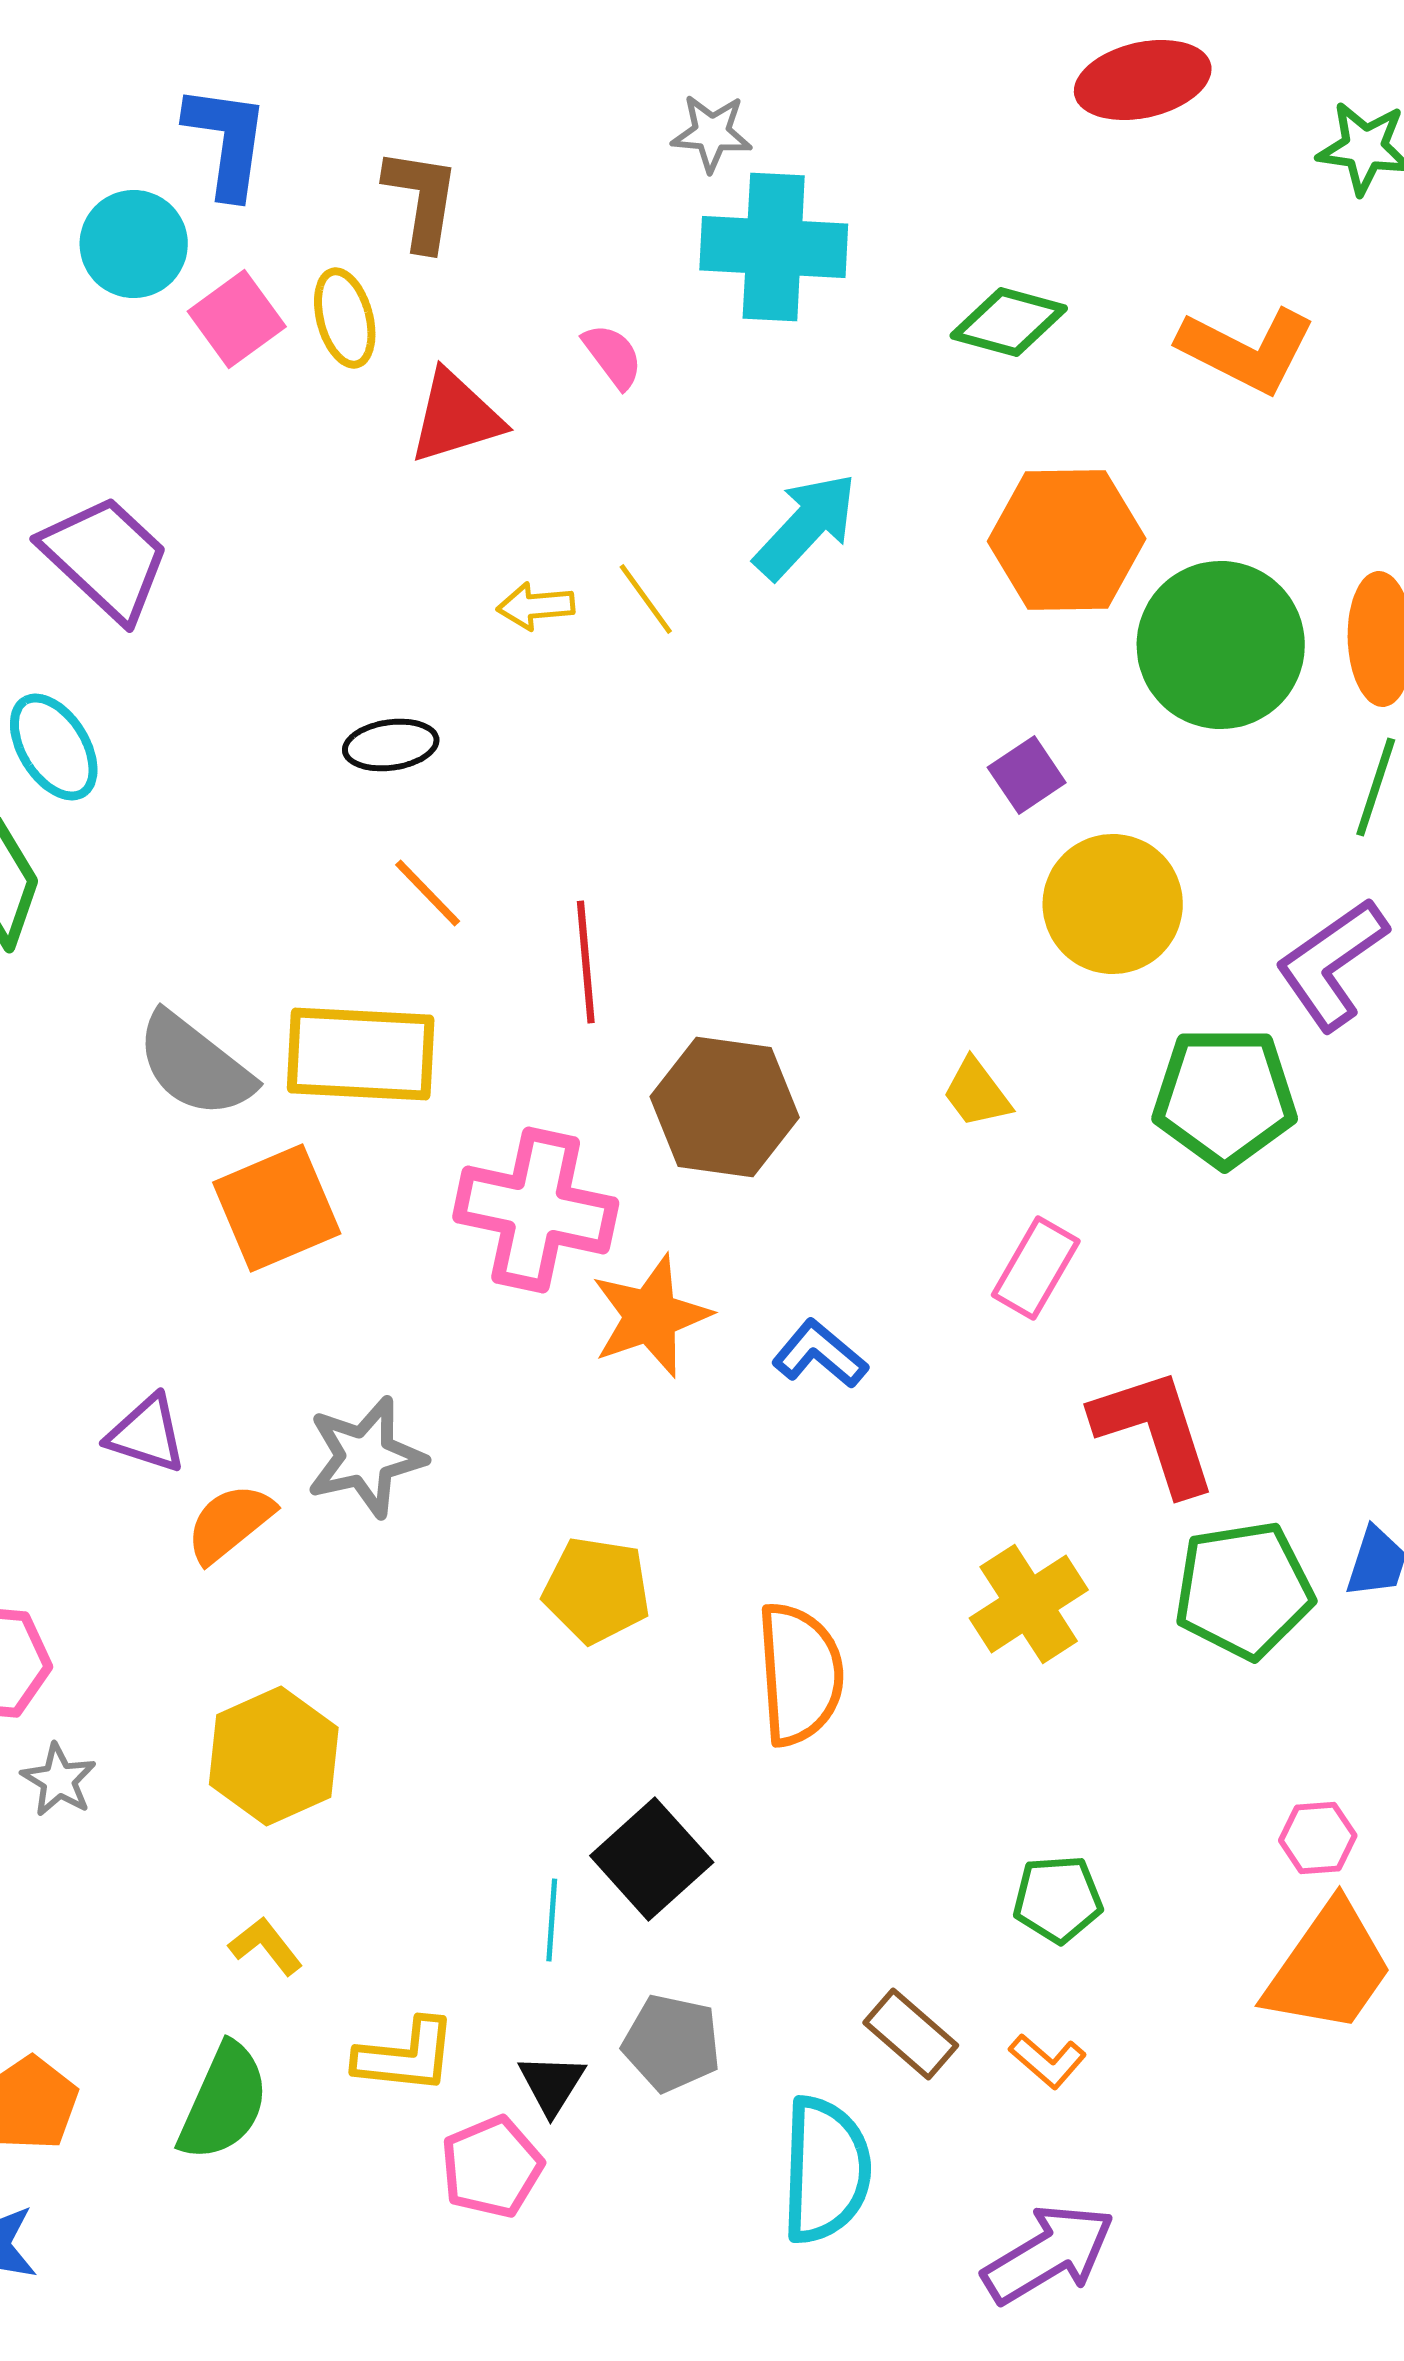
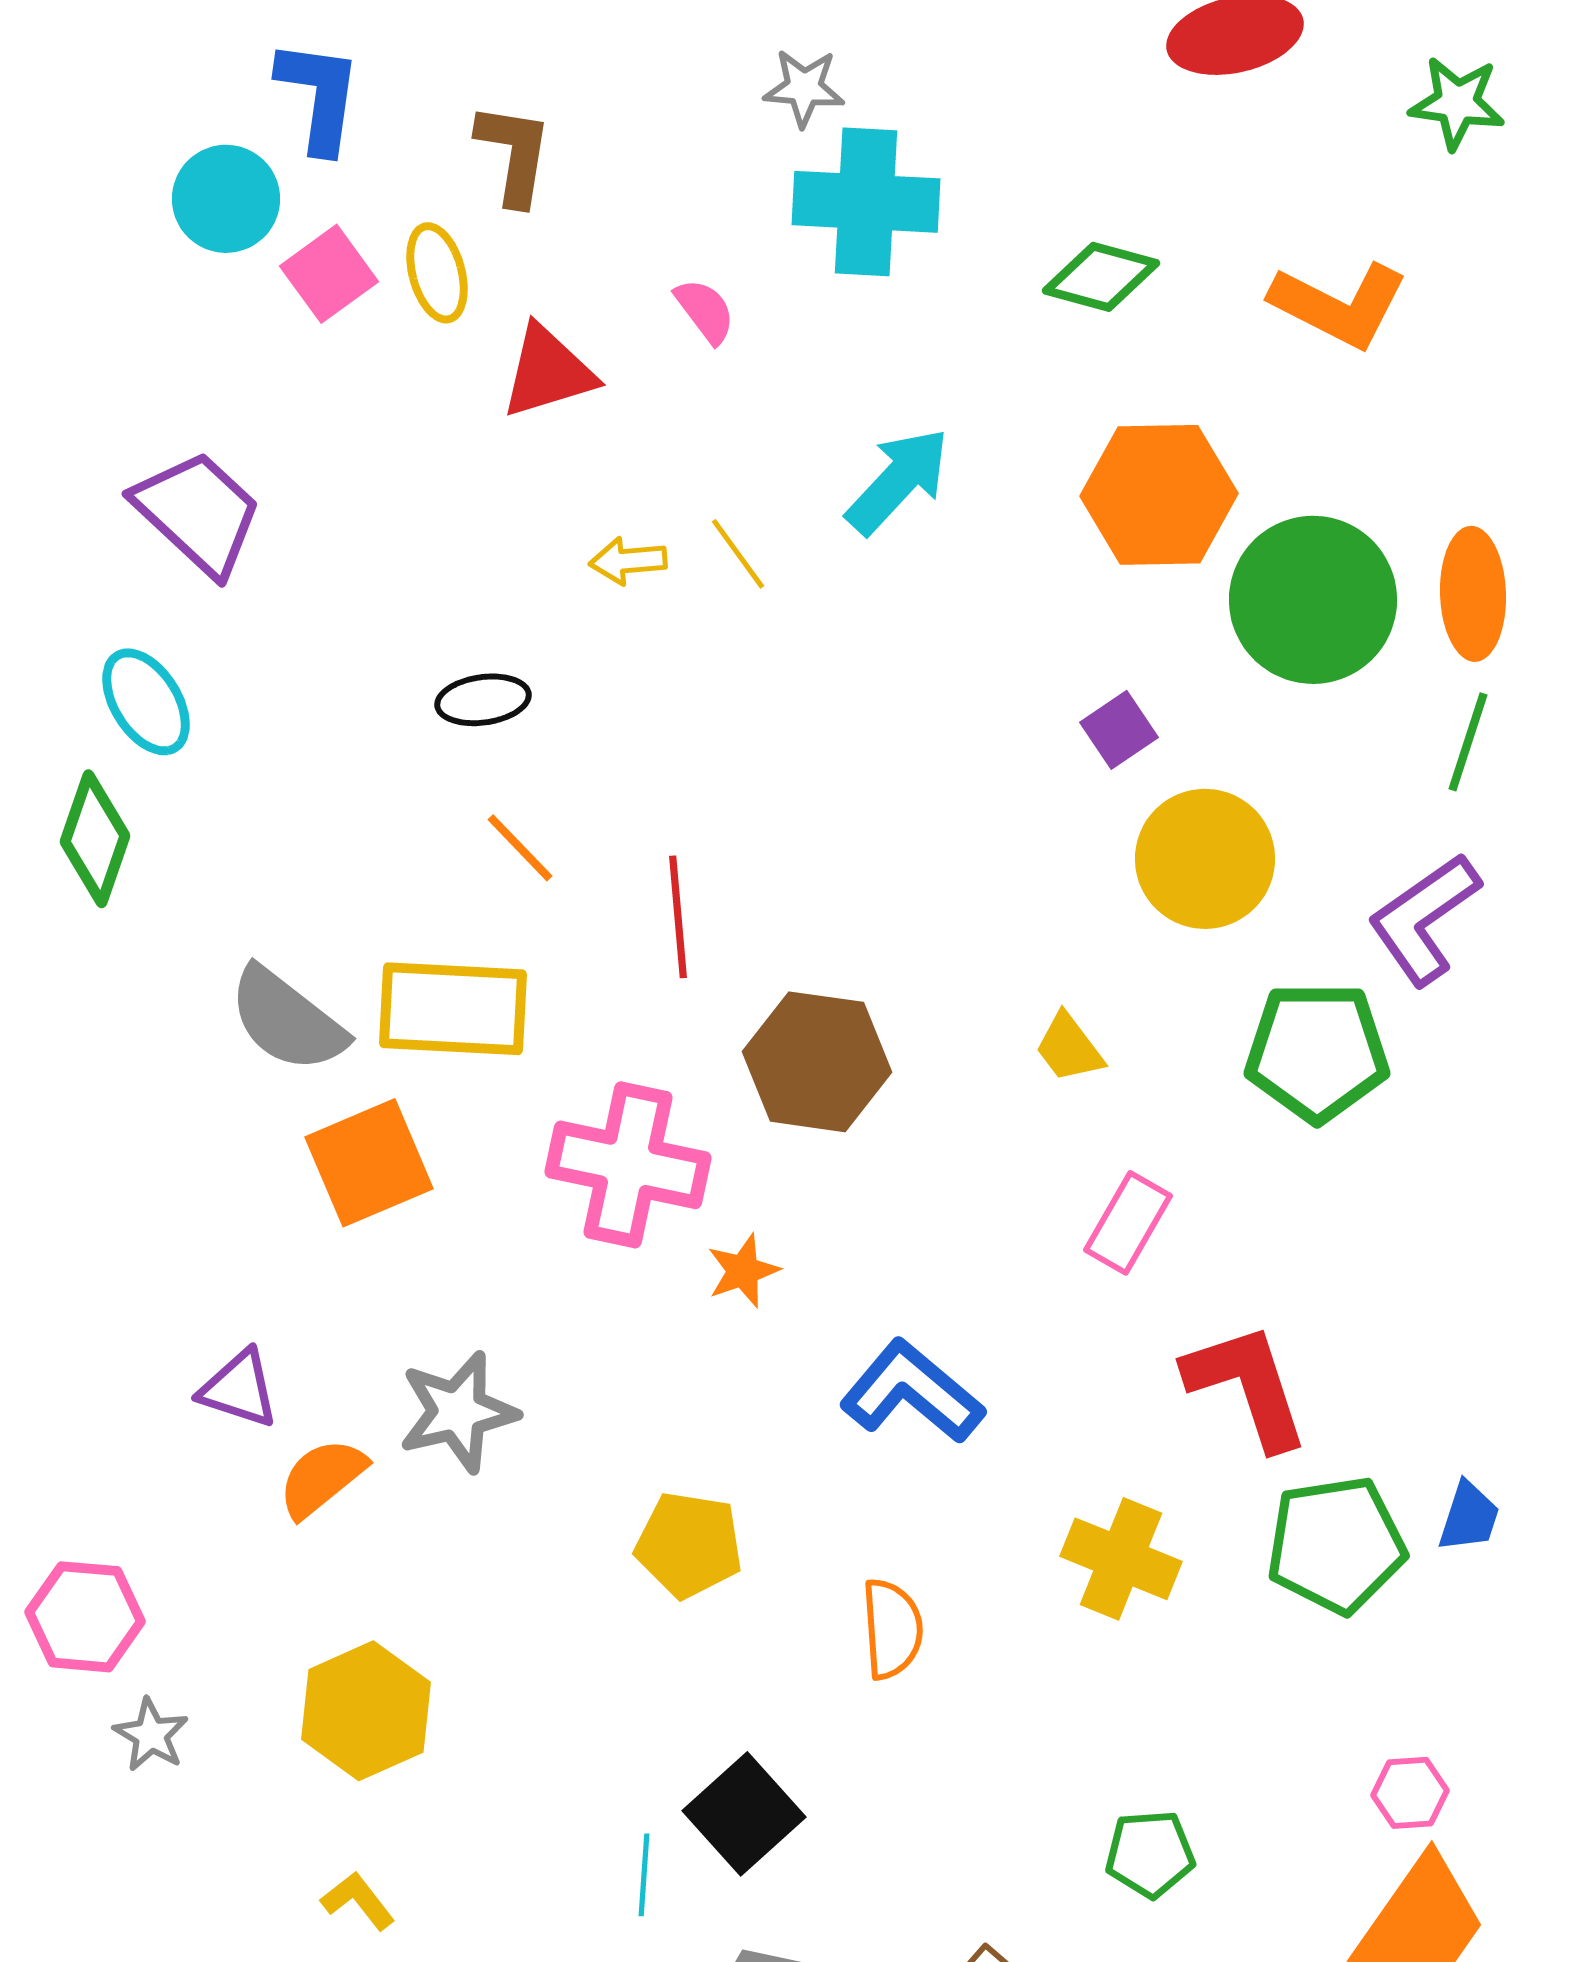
orange star: (651, 1316) -> (743, 1271), size x0.6
blue L-shape: (820, 1354) -> (912, 1392), moved, size x1.5
yellow cross: (1029, 1604) -> (1121, 1559), turned -35
orange semicircle: (800, 1674) -> (892, 1629), size x0.7

